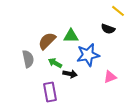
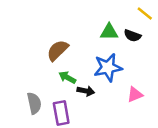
green triangle: (71, 36) -> (109, 32), moved
gray semicircle: (28, 59) -> (34, 103), moved

